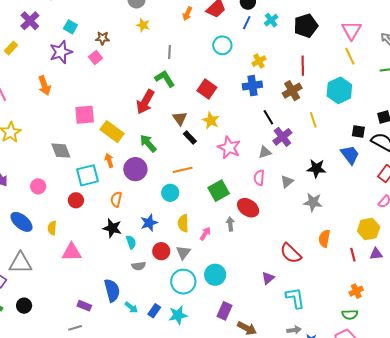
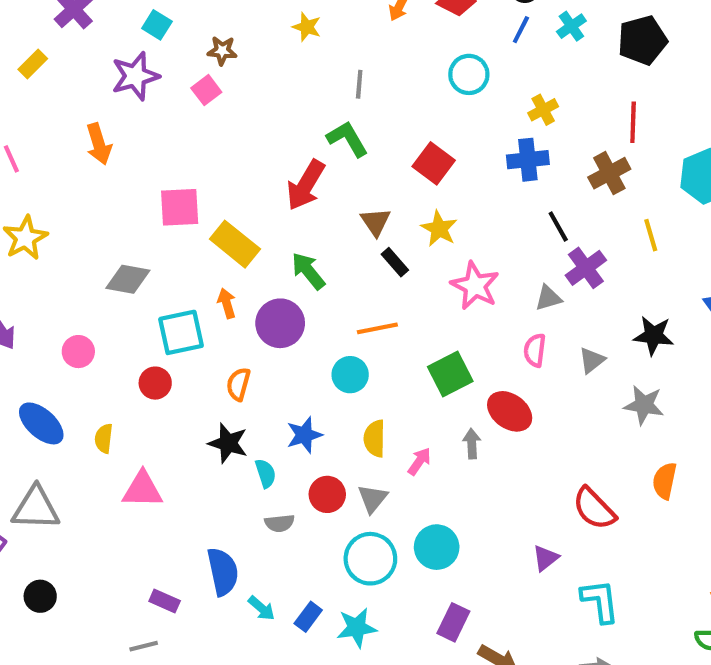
gray diamond: (61, 151) -> (128, 279), turned -60

